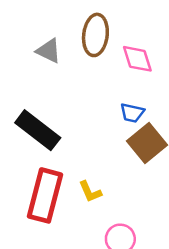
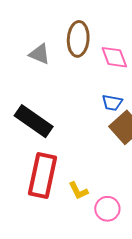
yellow L-shape: (90, 192) -> (78, 191), moved

